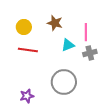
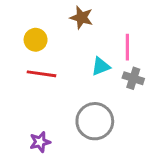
brown star: (55, 23) -> (81, 18), moved
gray cross: (90, 53) -> (133, 78), turned 32

